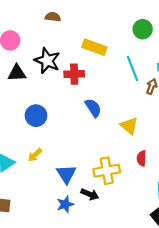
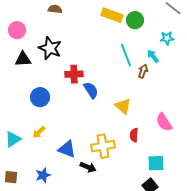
yellow rectangle: (94, 47) -> (112, 15), moved
red cross: (74, 74) -> (74, 74), moved
blue triangle: (66, 174) -> (67, 149), turned -36
blue star: (65, 204) -> (43, 175), moved

